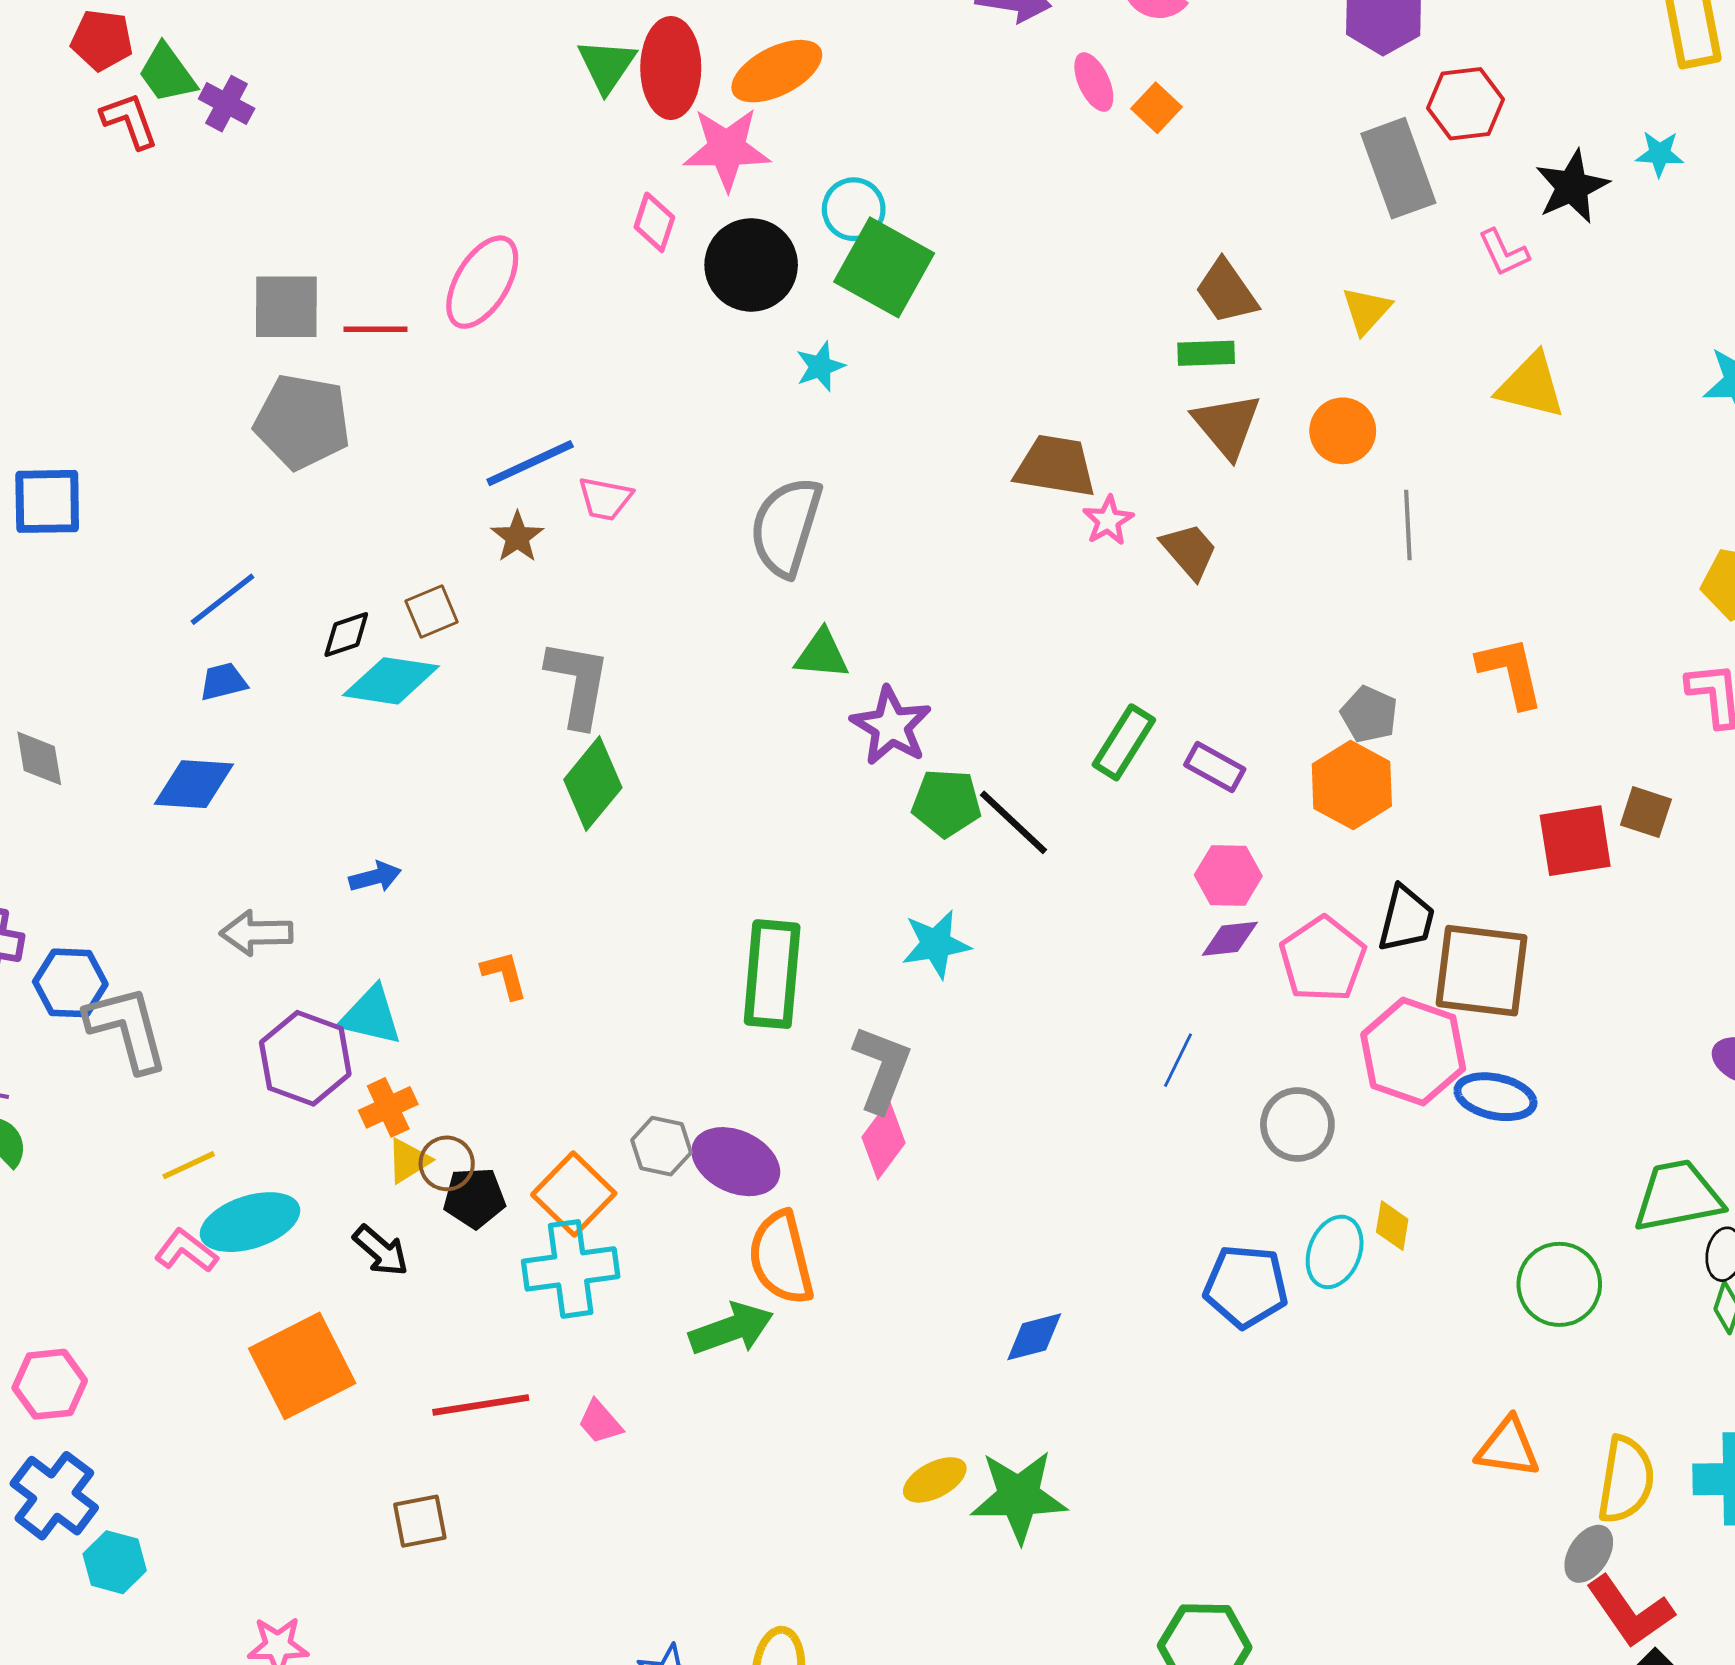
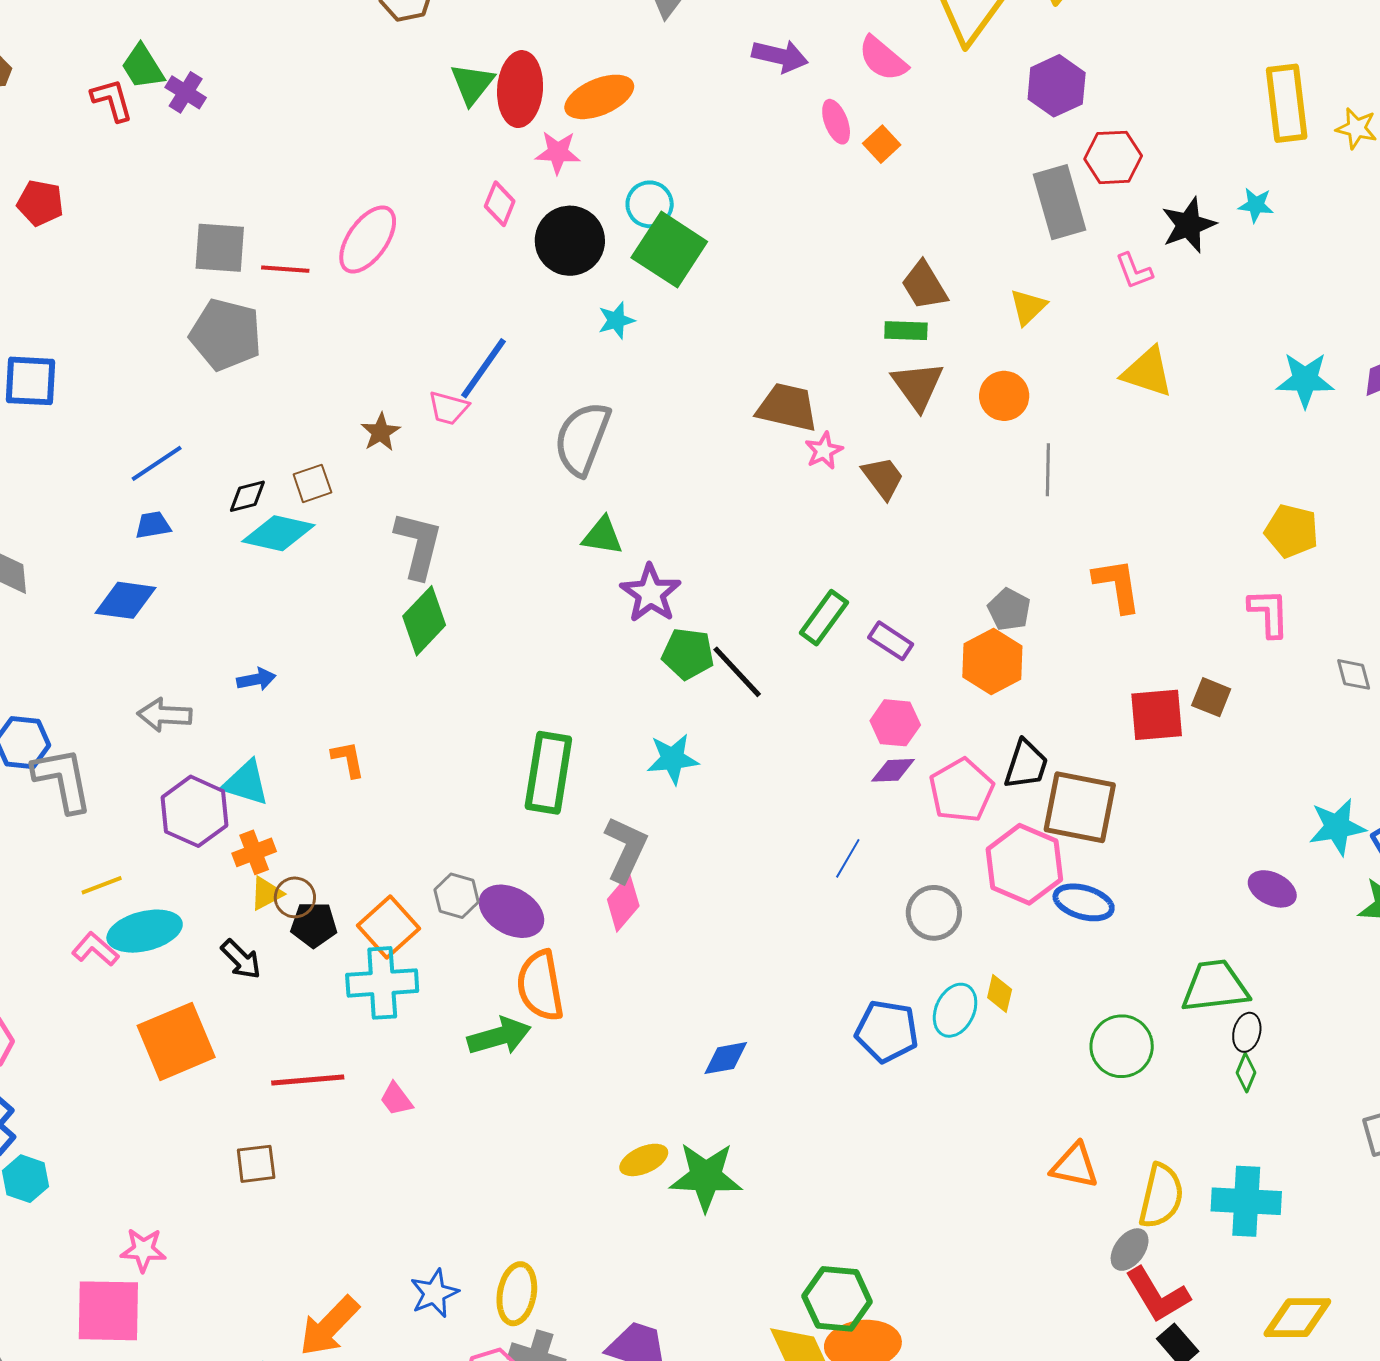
red pentagon: (102, 40) -> (40, 203), moved
pink star: (727, 149) -> (558, 152), size x0.7
blue line: (530, 463) -> (484, 368), moved, turned -34

